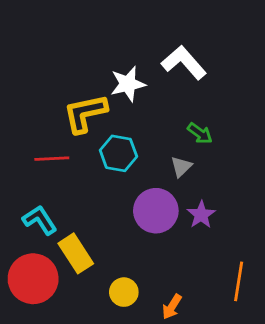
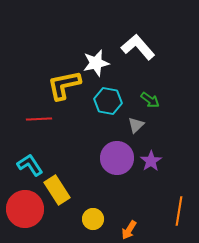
cyan hexagon: (118, 153) -> (108, 101), moved

